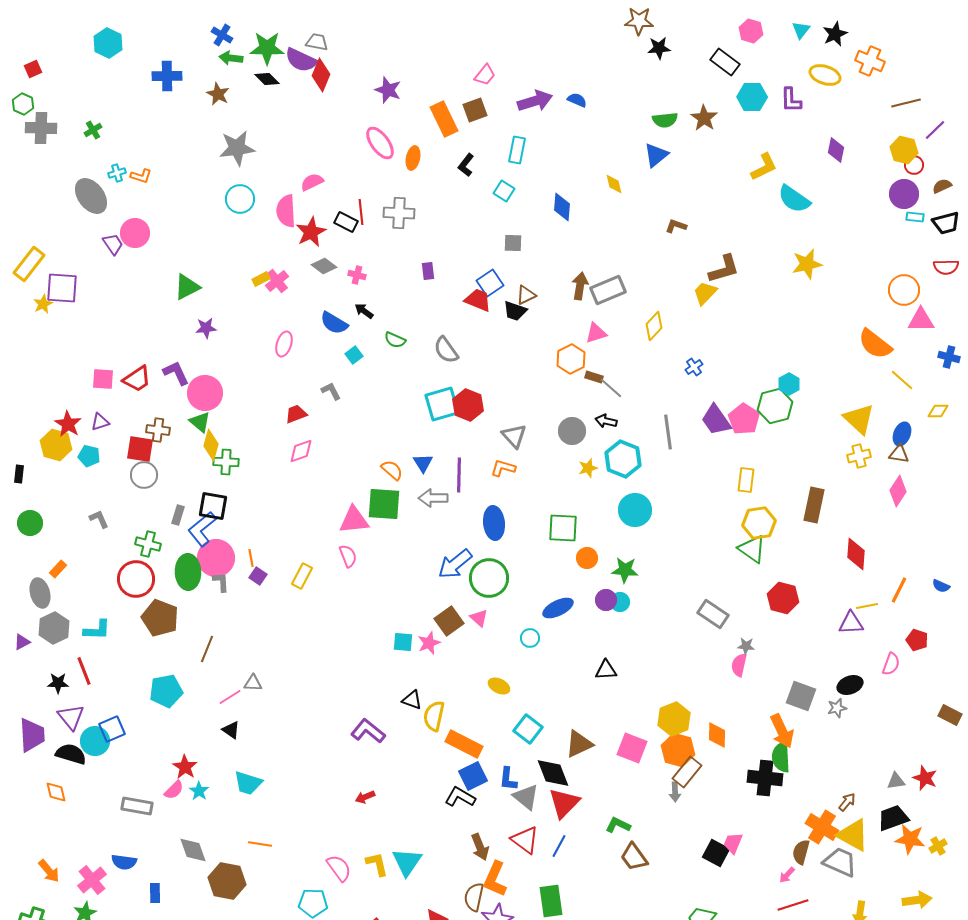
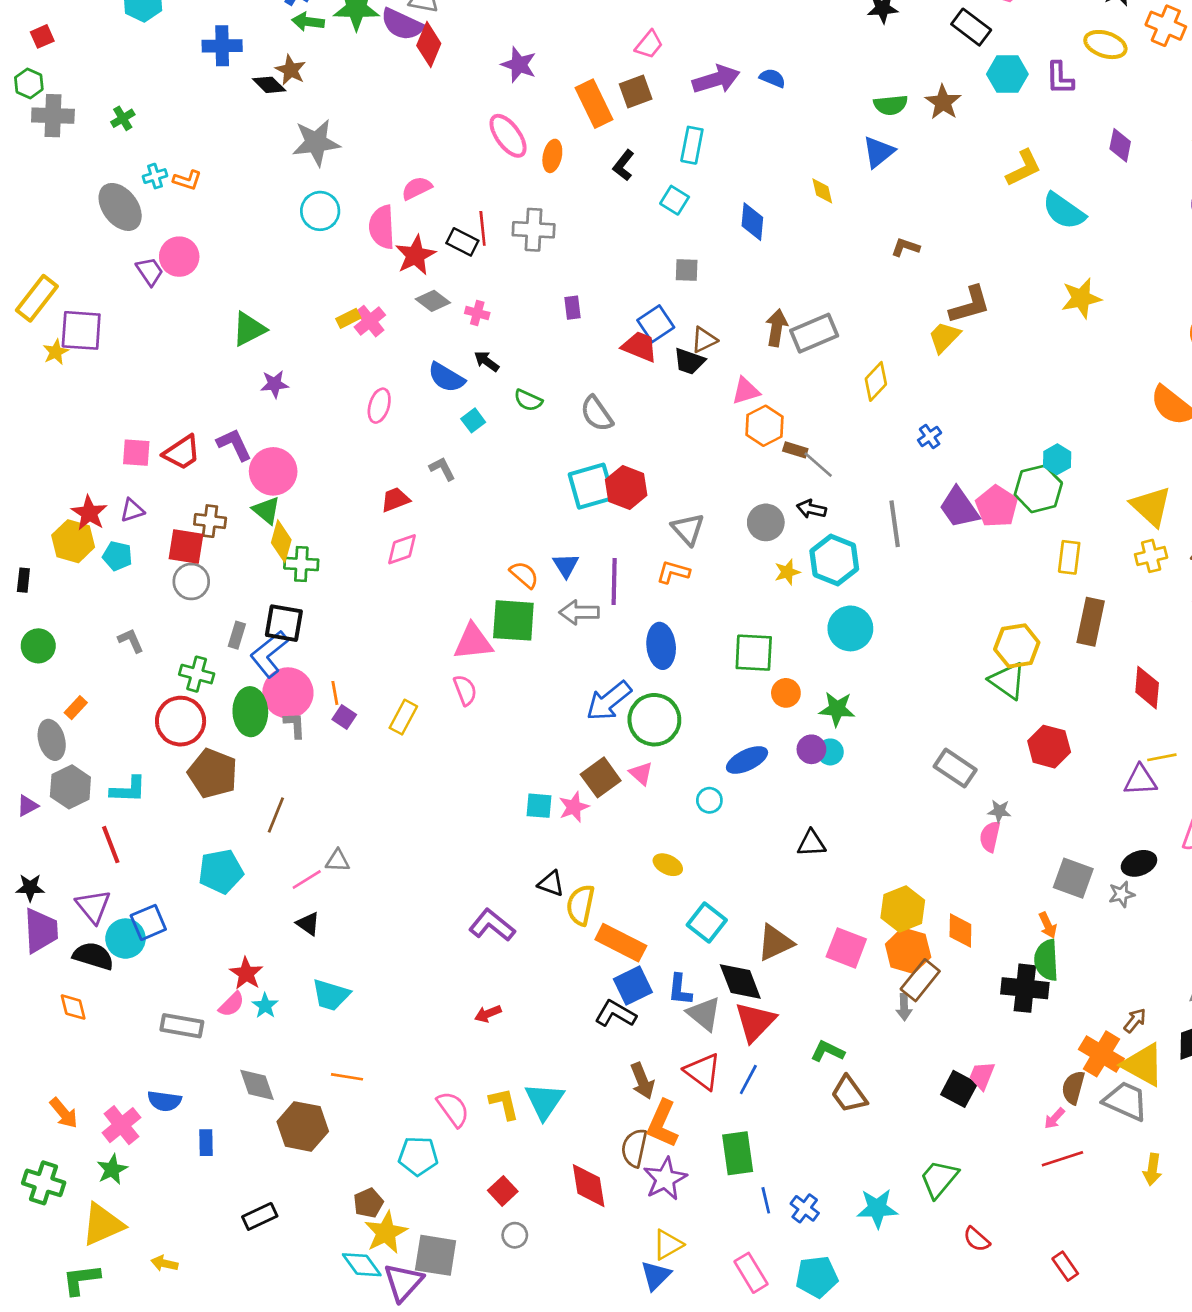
black diamond: (267, 79) -> (269, 85), moved
pink triangle: (596, 333) -> (746, 391), moved
yellow rectangle: (746, 480) -> (1069, 557), moved
black star: (58, 683) -> (30, 888), moved
orange arrow: (782, 731) -> (1048, 925), size x0.6

